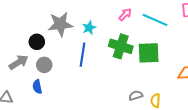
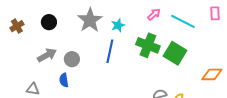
gray star: (60, 24) -> (90, 20), turned -30
black circle: (37, 42) -> (49, 22), moved
green square: (149, 53) -> (175, 53), turned 30

